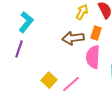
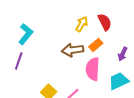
orange rectangle: (96, 33) -> (96, 45), turned 32

